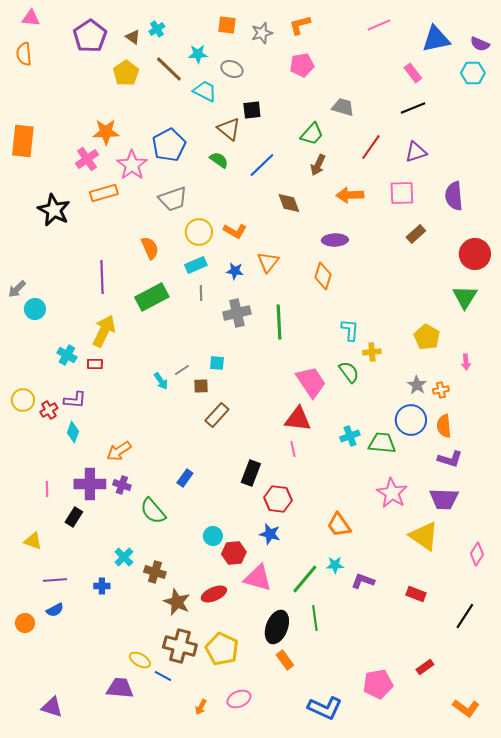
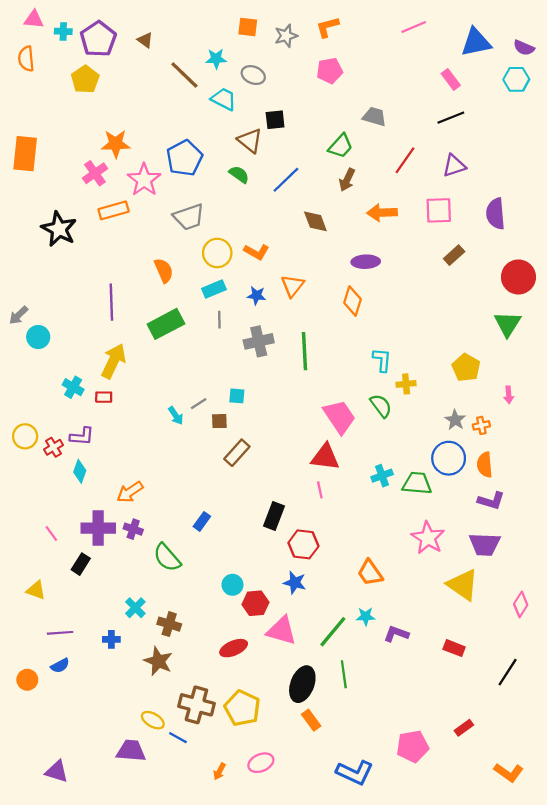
cyan cross: (157, 29) -> (63, 31), moved, turned 35
yellow pentagon: (126, 73) -> (85, 79), moved
pink line: (47, 489) -> (51, 533), turned -35
brown star: (177, 602) -> (158, 661), moved

